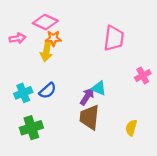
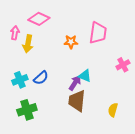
pink arrow: (17, 38) -> (15, 33), turned -72
orange star: (53, 38) -> (71, 42), moved
yellow arrow: (46, 51) -> (28, 44), moved

